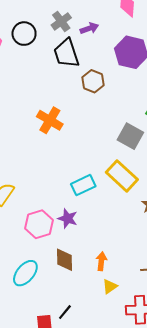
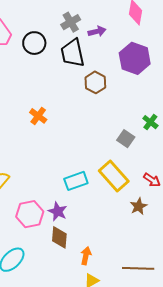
black circle: (24, 34) -> (34, 43), moved
orange cross: (50, 120) -> (38, 116), moved, size x0.7
gray square: (130, 136) -> (126, 139), size x0.7
brown diamond: (65, 260) -> (59, 237), moved

